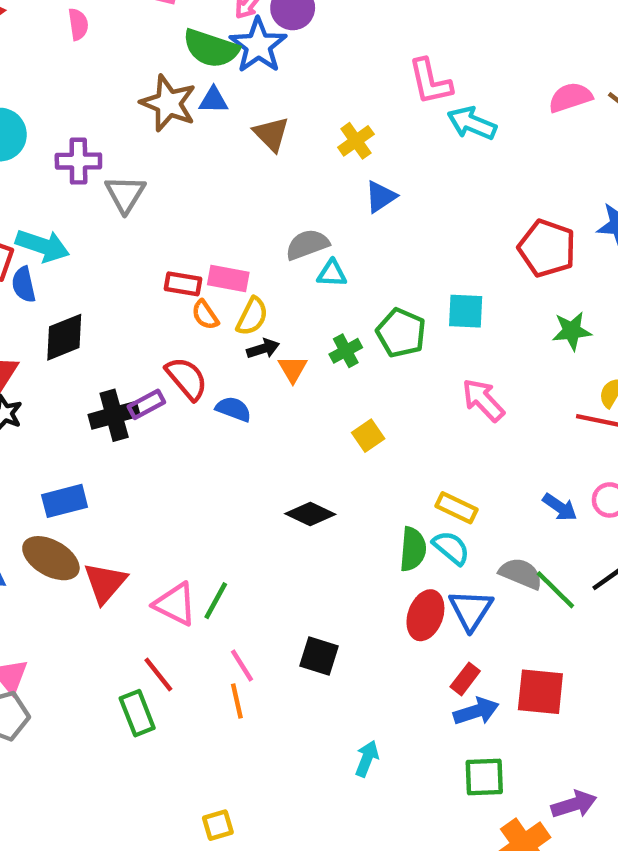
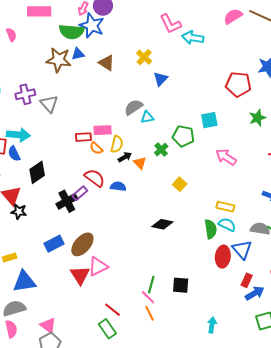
brown ellipse: (51, 558) -> (82, 244), moved, turned -65
green line: (216, 601) -> (151, 285), moved
pink triangle: (175, 604) -> (98, 266), moved, turned -40

